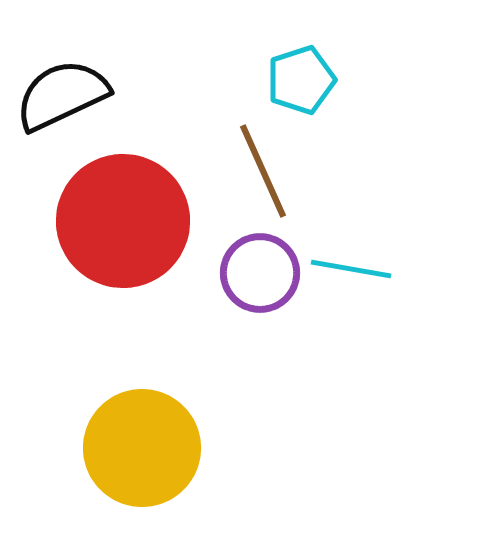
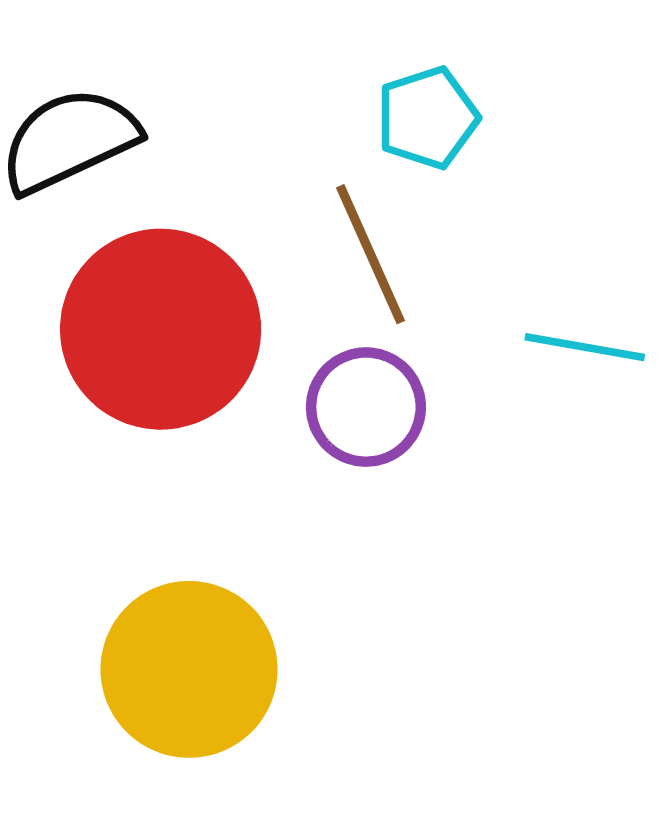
cyan line: (351, 269) -> (585, 347), moved

